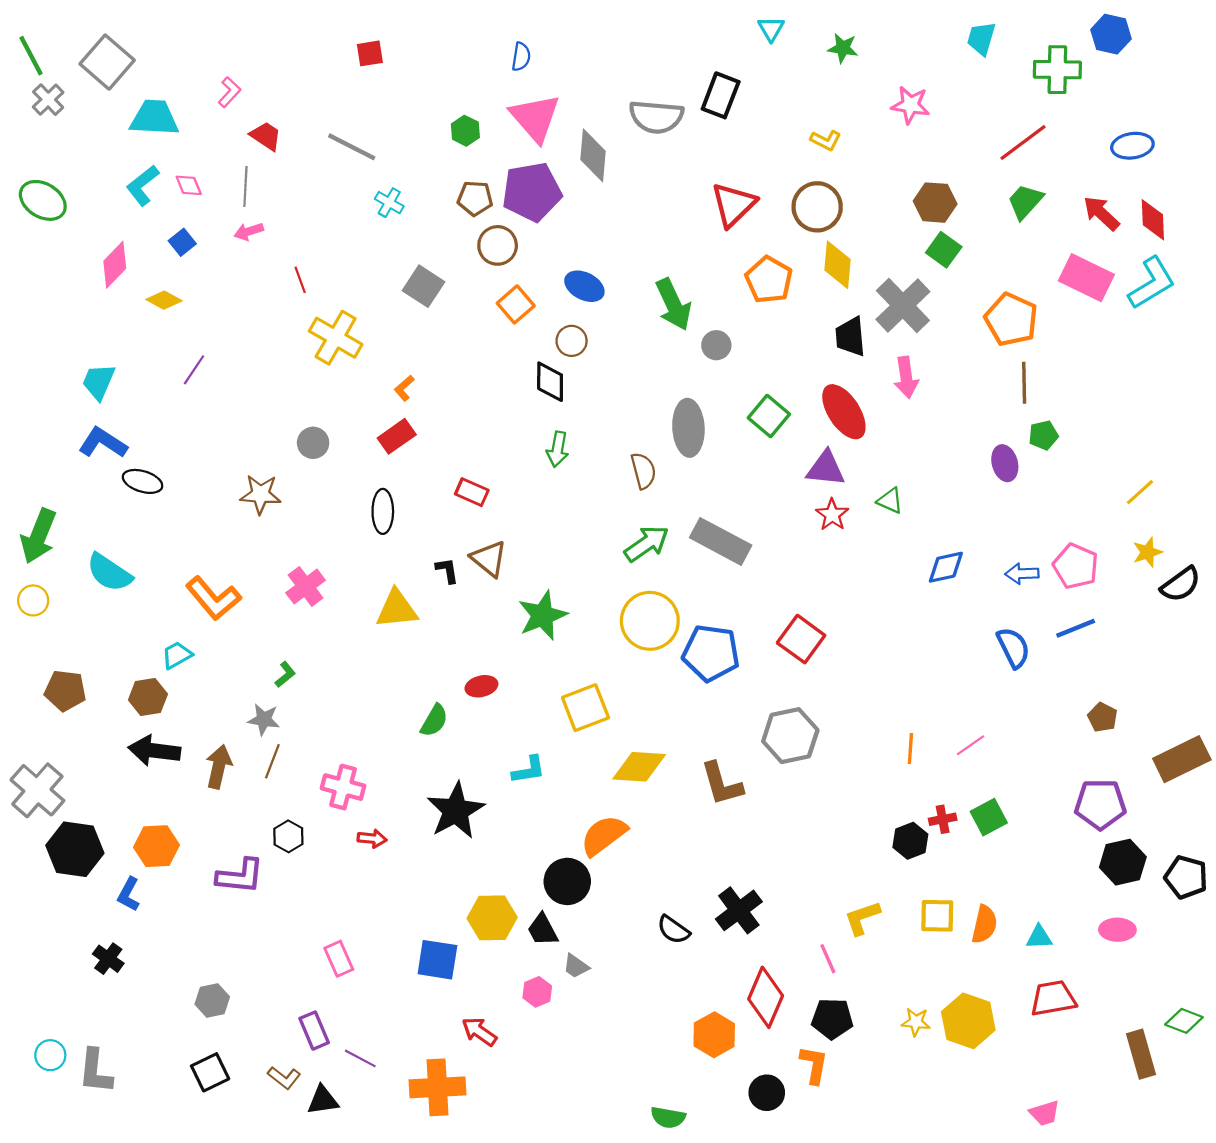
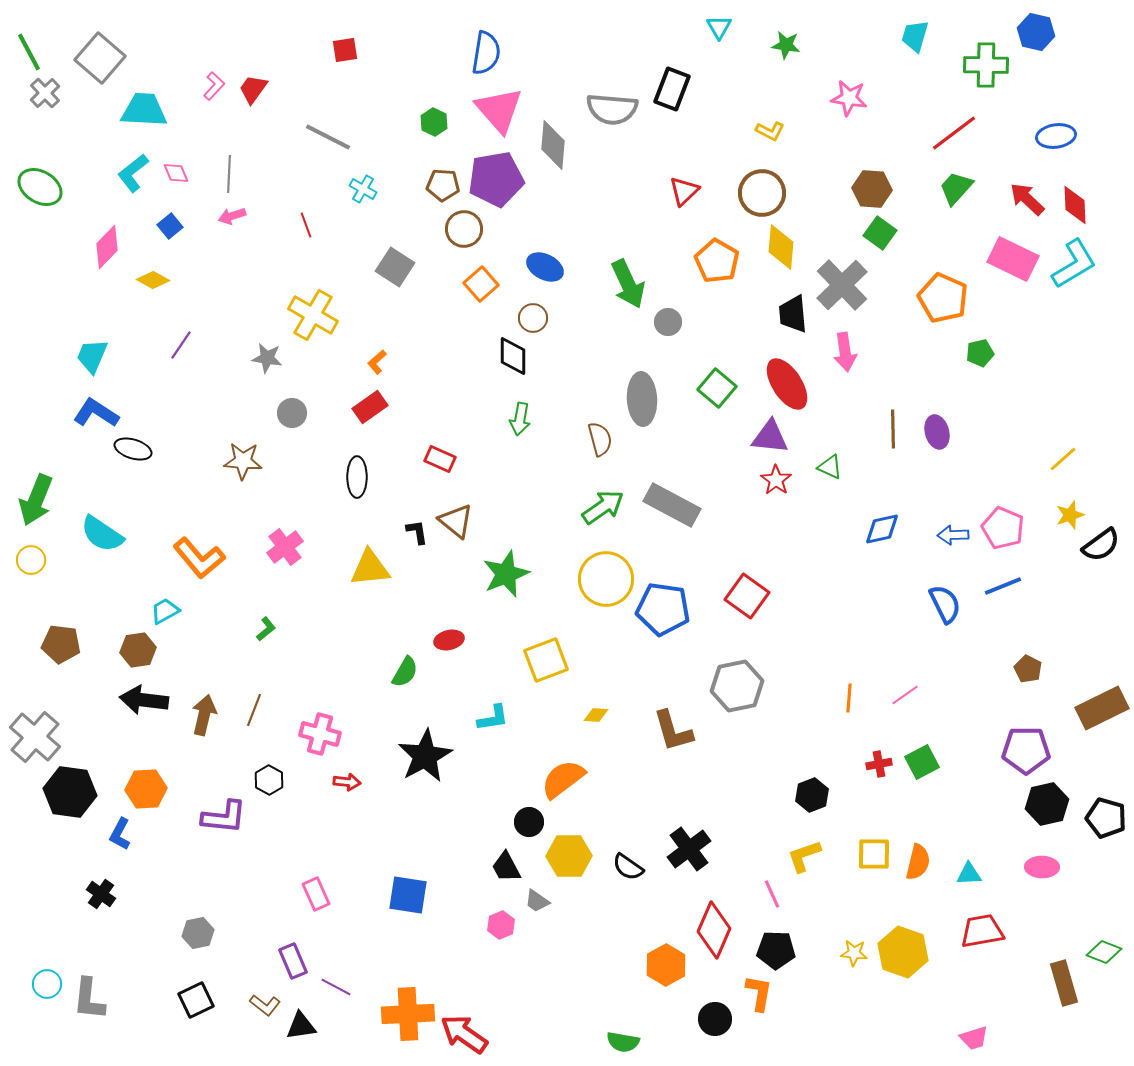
blue semicircle: (521, 57) -> (486, 53), size x1.6
red trapezoid: (266, 136) -> (253, 89), moved, turned -88
red triangle: (733, 205) -> (684, 191), size x0.7
red line: (300, 280) -> (306, 225), moved
brown line: (1024, 383) -> (893, 429), moved
green pentagon: (1043, 435) -> (980, 353), moved
gray star: (264, 720) -> (267, 358), moved
yellow diamond: (639, 767) -> (596, 715), size x0.5
black hexagon: (910, 841) -> (812, 795), moved
black circle: (567, 881) -> (529, 822), size x0.7
yellow hexagon: (492, 918) -> (569, 856), moved
red arrow: (479, 1032) -> (464, 1034), moved, size x1.4

